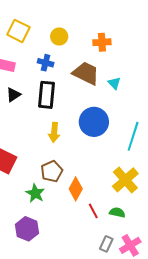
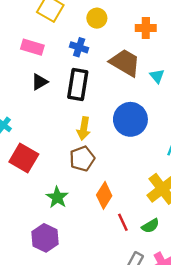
brown pentagon: (52, 171) -> (82, 159), moved
green semicircle: (117, 212) -> (150, 226), turned 133

